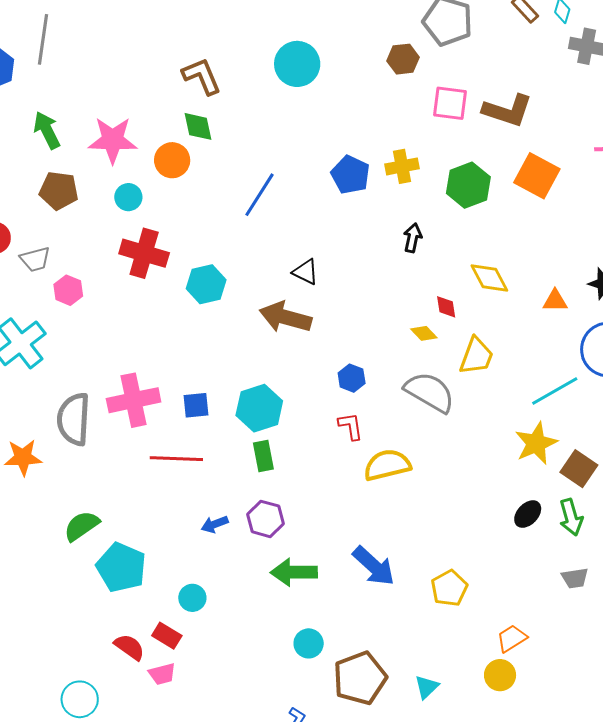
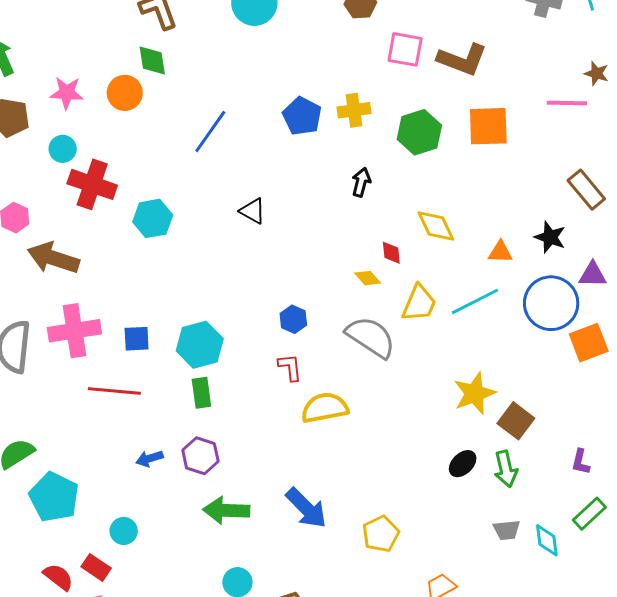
pink star: (113, 140) -> (67, 93), moved, size x0.7
orange square: (537, 176) -> (488, 126), turned -33
cyan circle: (128, 197) -> (63, 149), moved
brown arrow: (285, 317) -> (53, 258), moved
cyan line: (555, 391) -> (475, 301), moved

